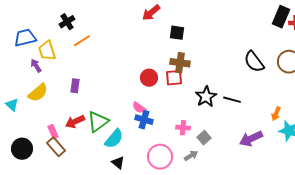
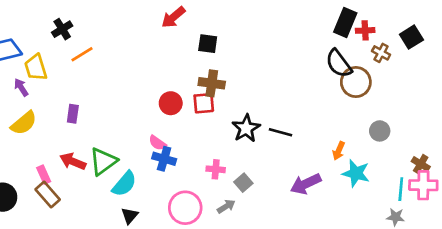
black semicircle: (254, 62) -> (339, 64), moved
red arrow: (75, 122) -> (73, 161), turned 48
black triangle: (118, 163) -> (130, 216), turned 32

